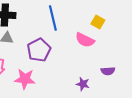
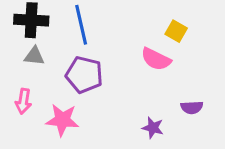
blue line: (53, 18) -> (81, 25), moved
purple pentagon: (39, 50) -> (84, 75), turned -30

